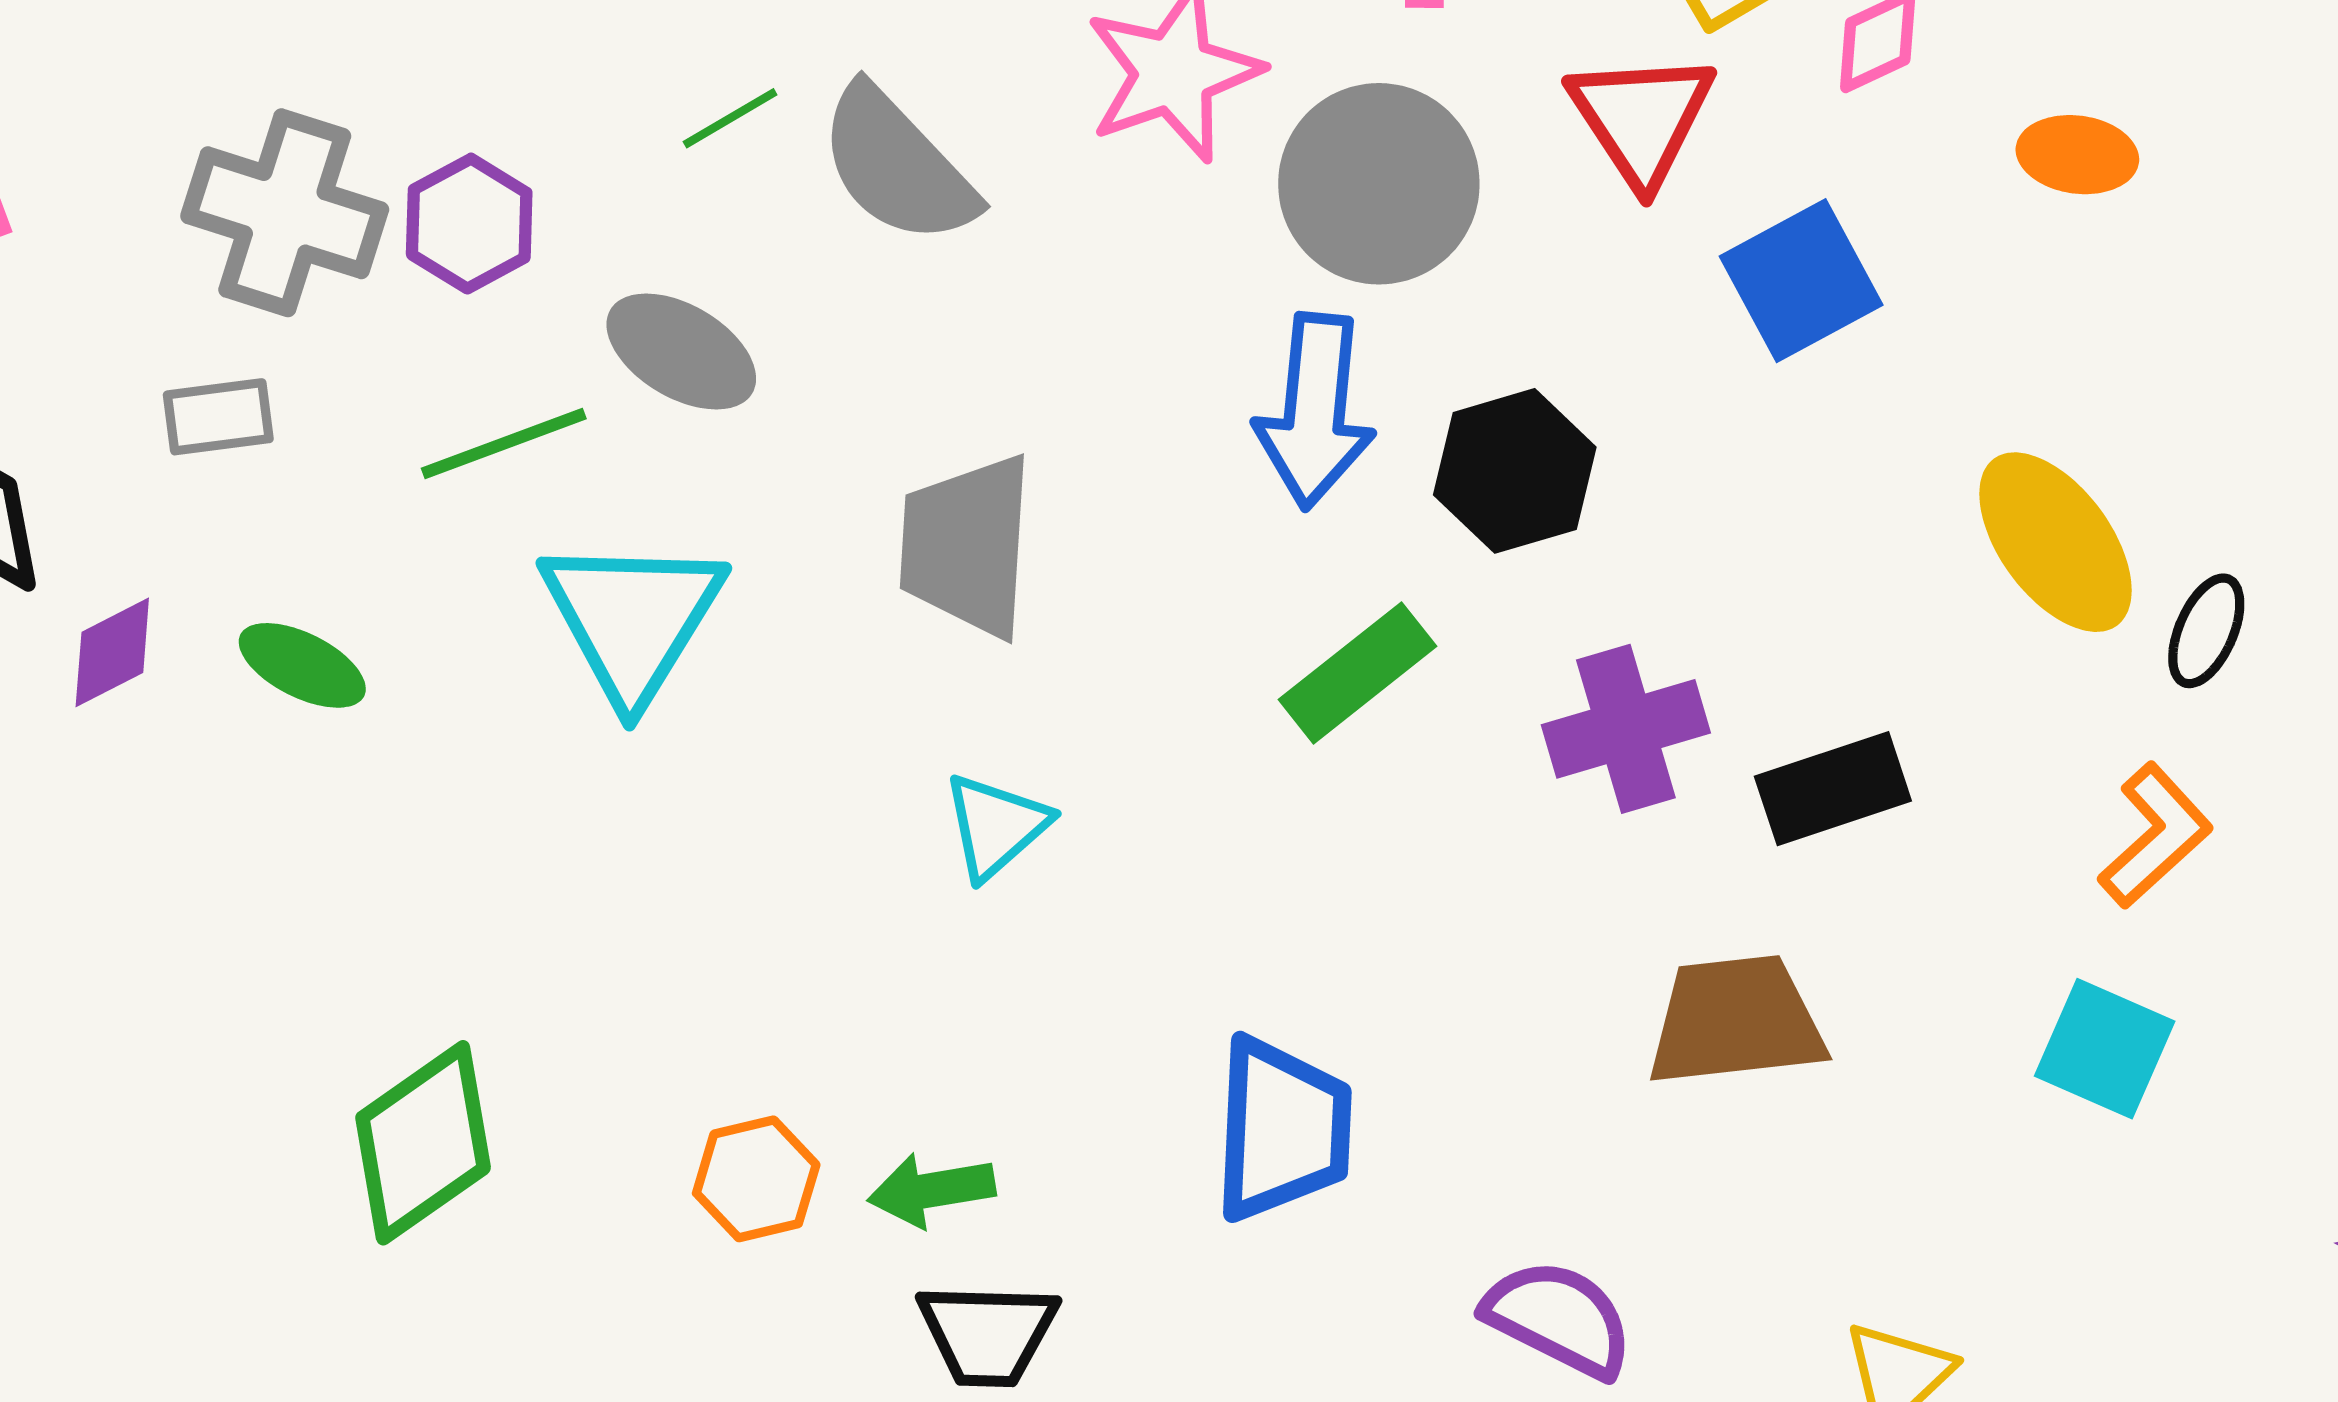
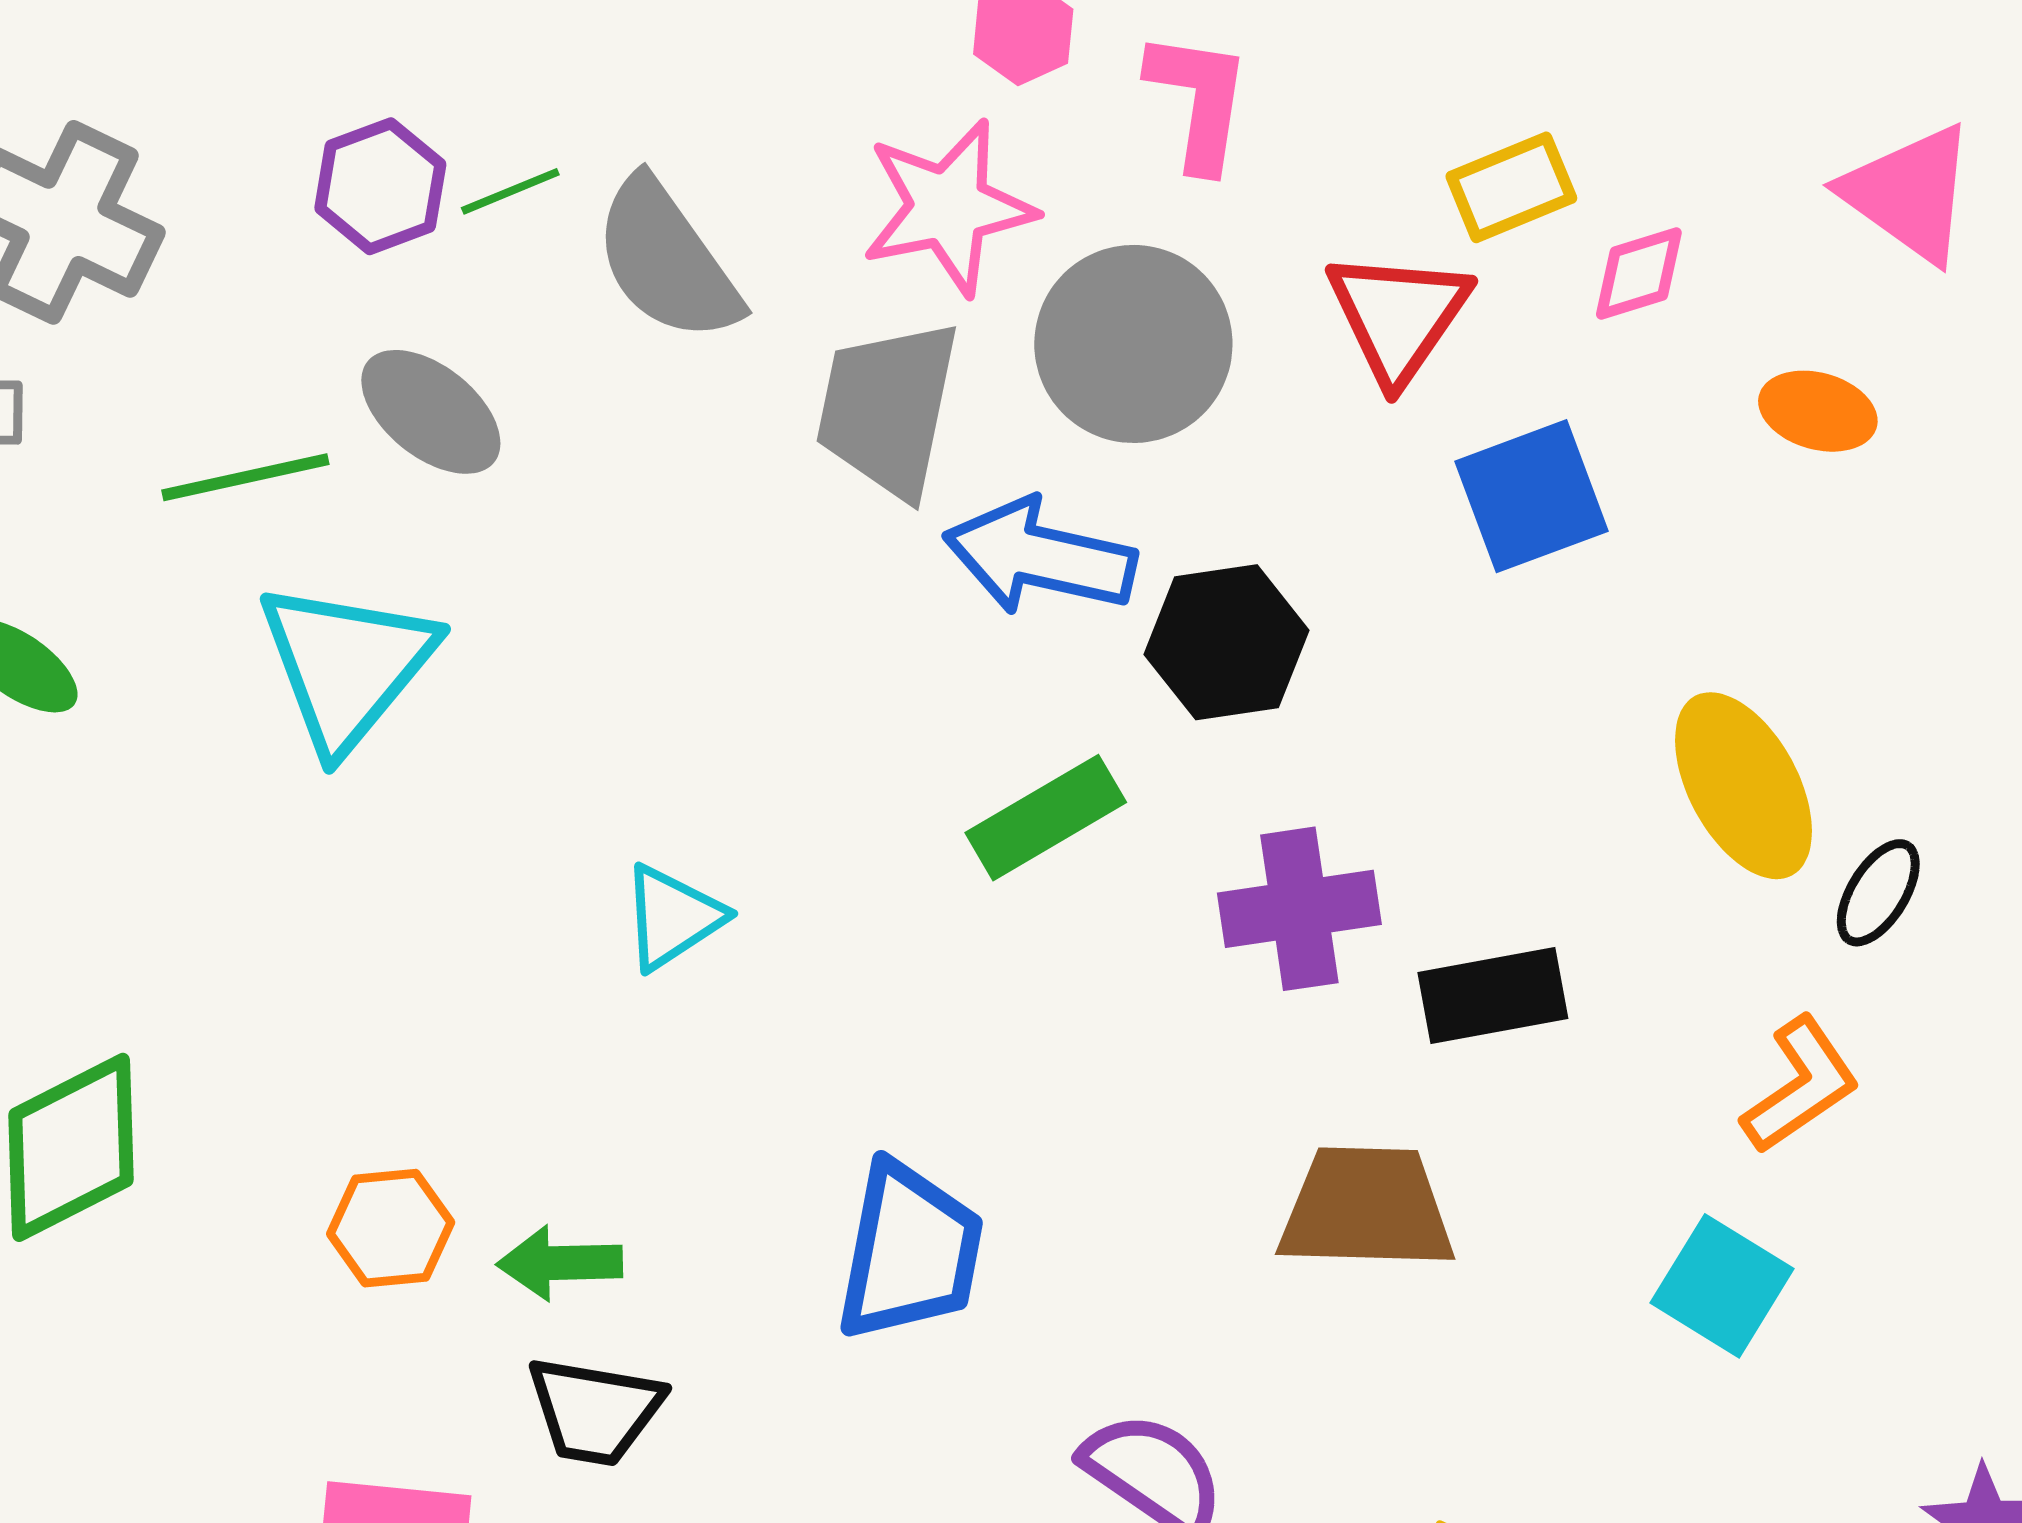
purple hexagon: (469, 224) -> (380, 186), moved
blue arrow: (1315, 411) -> (1040, 557), turned 89
gray trapezoid: (967, 546) -> (888, 409), moved

